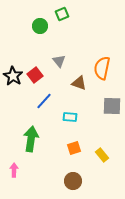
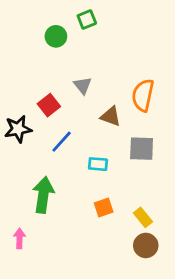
black star: (13, 76) -> (18, 129), moved, turned 30
gray square: (112, 106) -> (142, 149), moved
brown circle: (73, 181) -> (146, 245), moved

